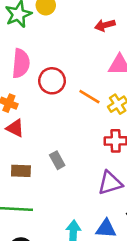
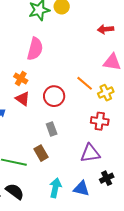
red circle: (52, 81) -> (54, 96), moved
brown rectangle: (21, 171) -> (41, 153), moved, turned 49

